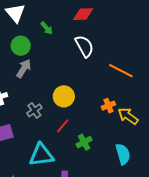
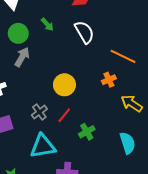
green arrow: (47, 28) -> (47, 24), moved
orange cross: (108, 106) -> (109, 80), moved
gray cross: (34, 110) -> (39, 112), moved

